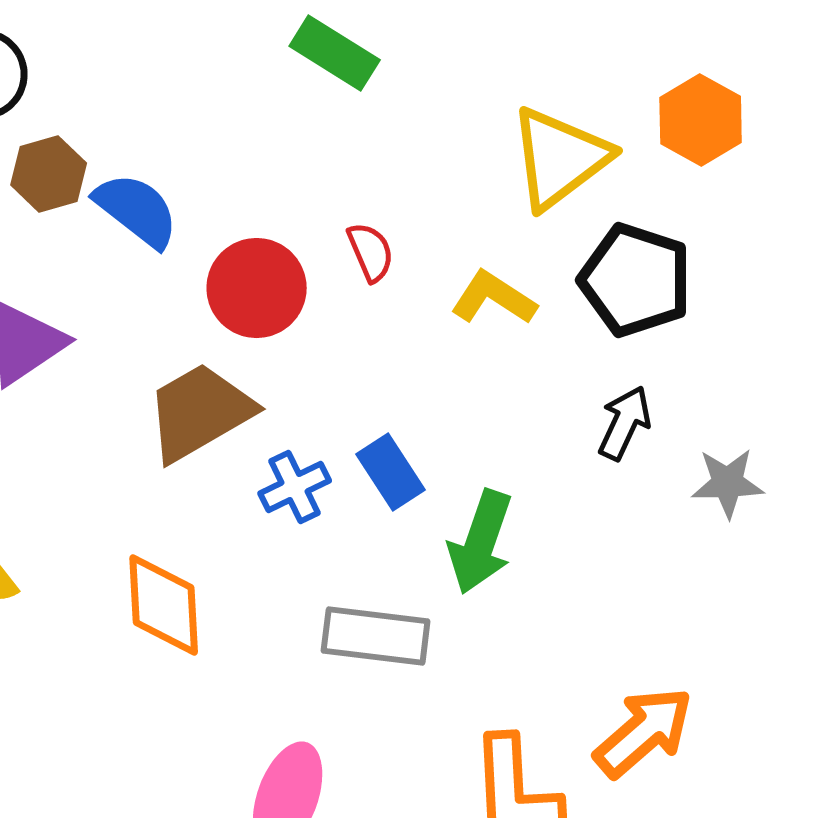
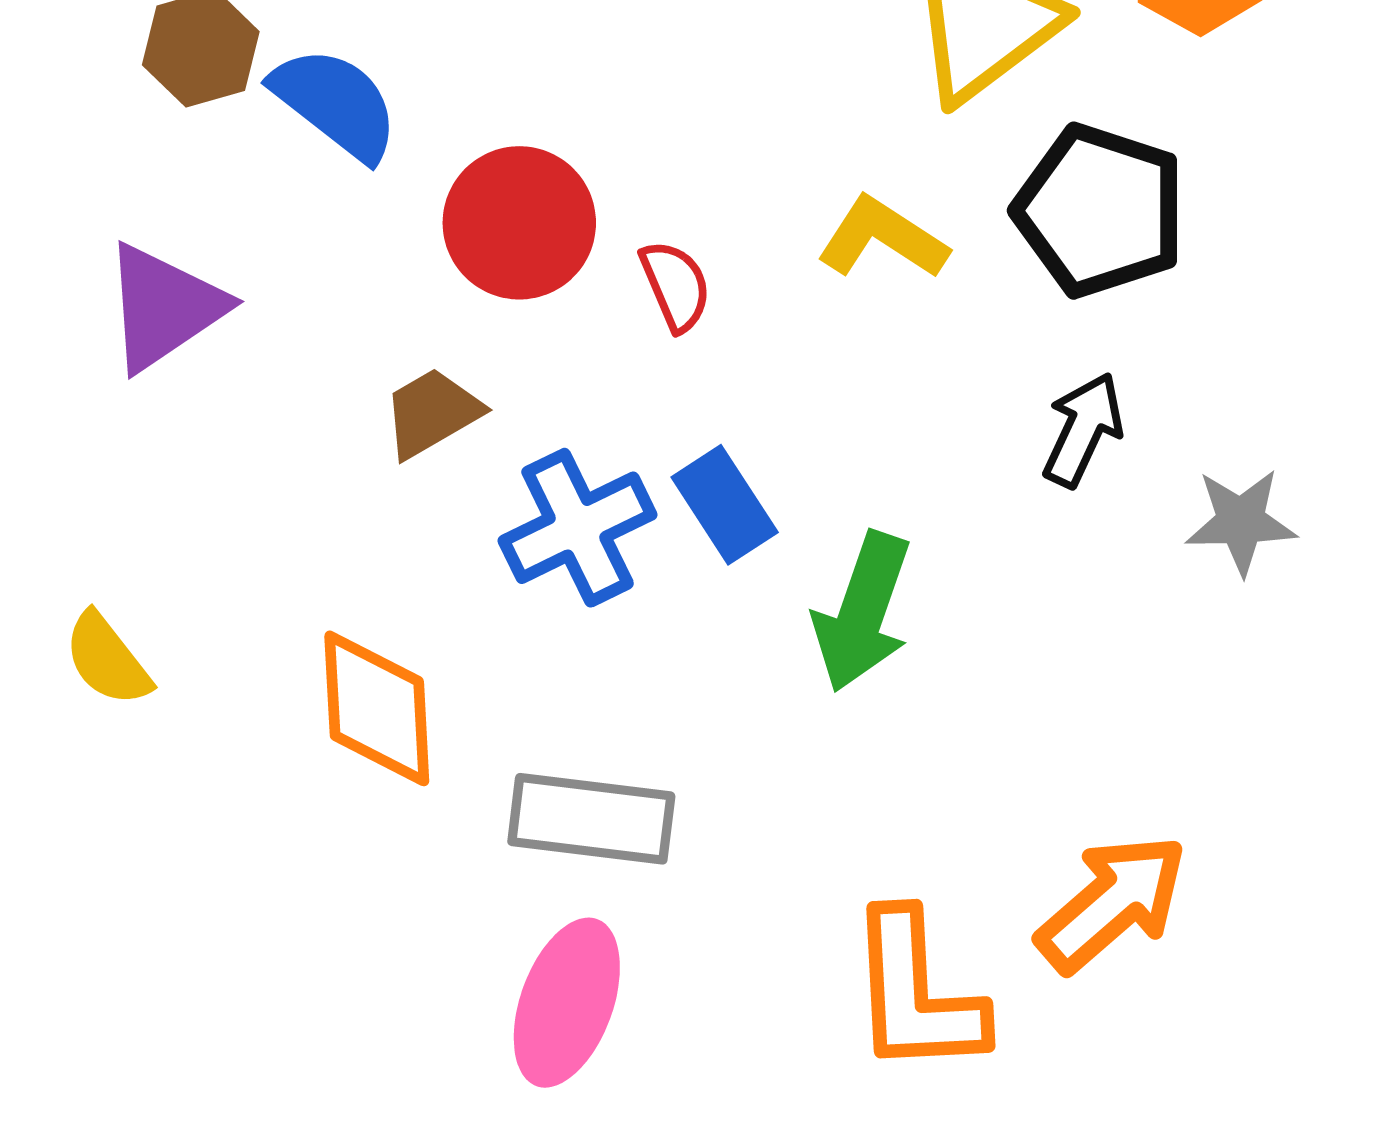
red semicircle: (371, 252) -> (676, 286), moved
brown trapezoid: (200, 412) -> (432, 413), size x0.6
blue cross: (295, 487) -> (578, 528), size x1.4
gray rectangle: (376, 636) -> (591, 819), moved

